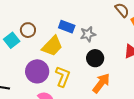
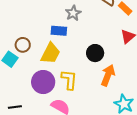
gray star: (88, 34) -> (73, 13), moved

